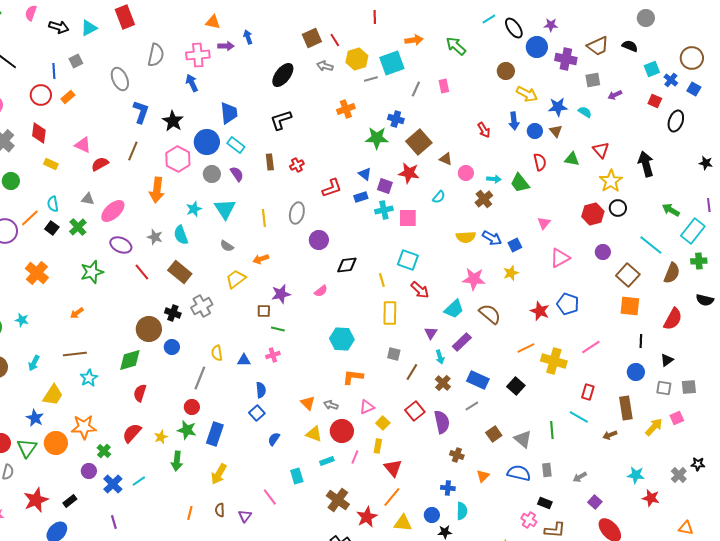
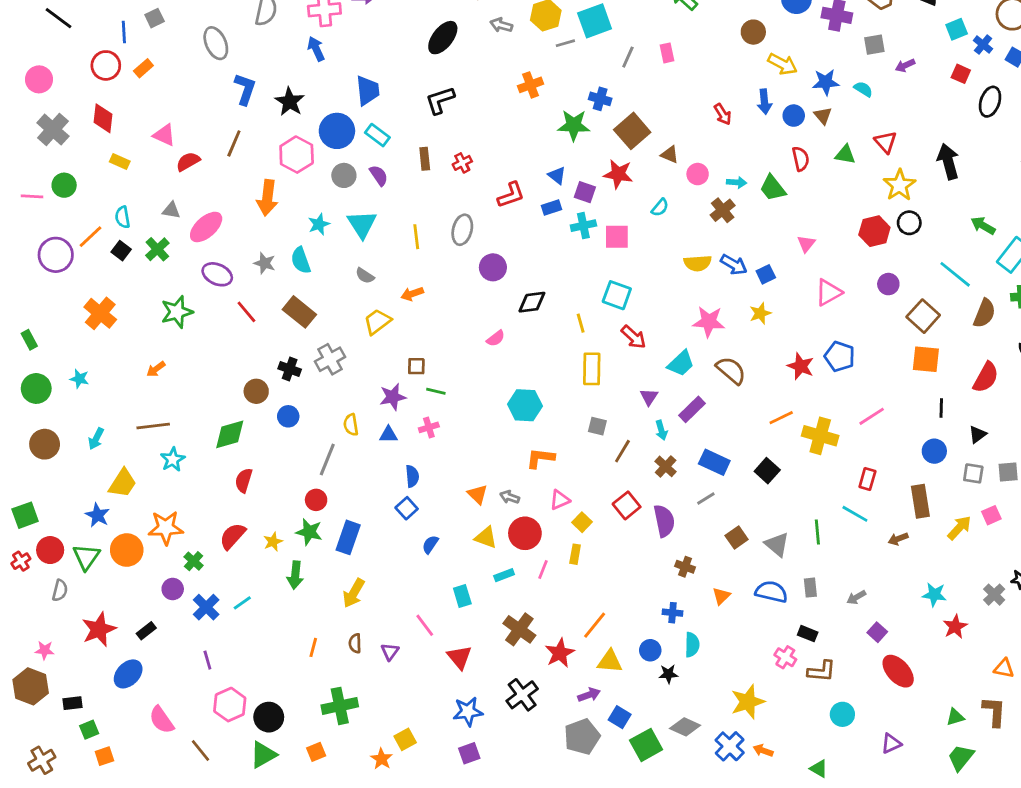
purple star: (281, 294) -> (393, 397), moved
brown circle: (149, 329) -> (256, 391), size x0.7
red triangle: (393, 468) -> (459, 657), moved
red star: (651, 498) -> (955, 627), turned 30

